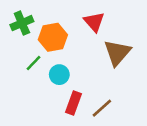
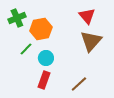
red triangle: (94, 22) -> (87, 16), moved
red rectangle: (73, 103) -> (44, 80), moved

